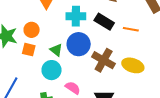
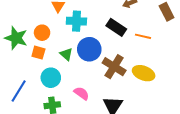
cyan cross: (76, 16) -> (76, 21), moved
cyan circle: (52, 70) -> (51, 78), moved

